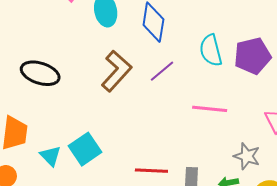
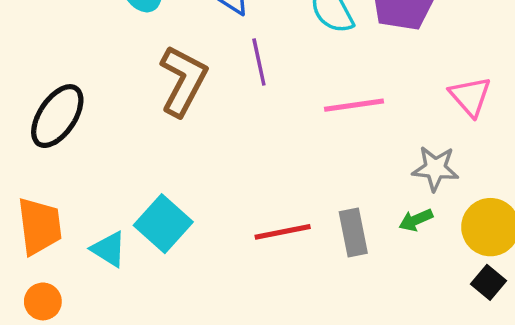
purple line: (162, 71) -> (259, 62), turned -48
black ellipse: (40, 73) -> (57, 116), turned -60

